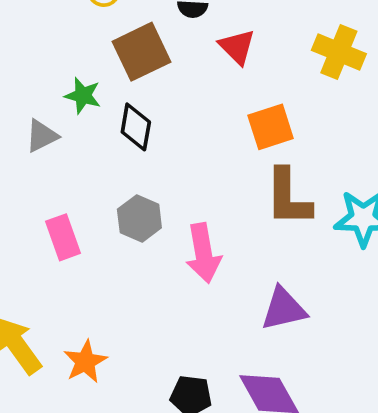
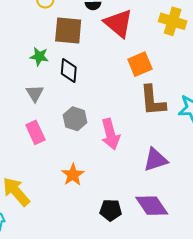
red triangle: (237, 47) -> (118, 23), size x1.5
brown square: (142, 52) -> (68, 30), turned 36
gray triangle: (42, 136) -> (35, 93), moved, turned -30
orange star: (85, 362) -> (73, 175), moved

